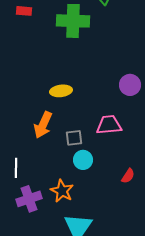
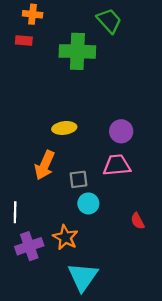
purple circle: (130, 85) -> (121, 131), moved
red semicircle: (128, 176) -> (138, 221), turned 119

